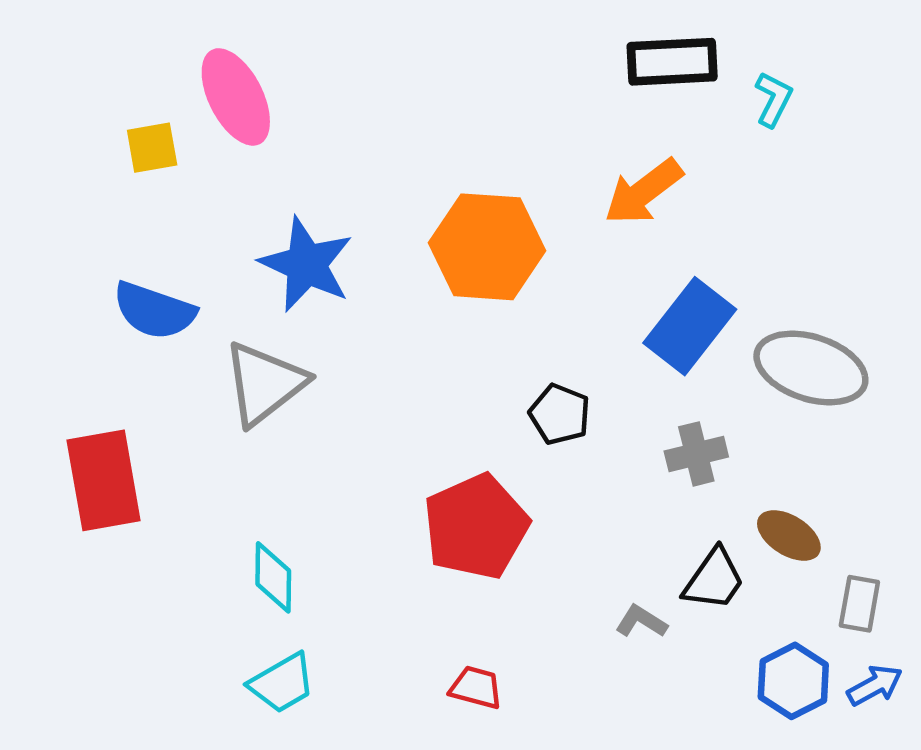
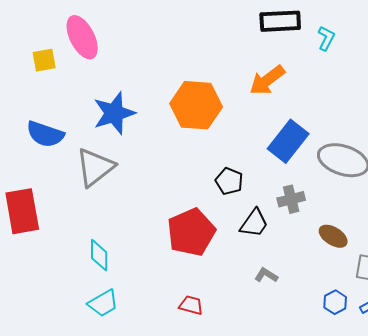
blue star: (306, 264) -> (114, 113), turned 30
black trapezoid: (714, 580) -> (254, 223), moved
blue hexagon: (793, 681) -> (335, 302), size x0.7

